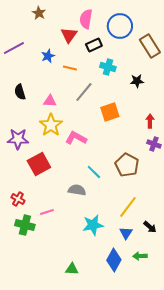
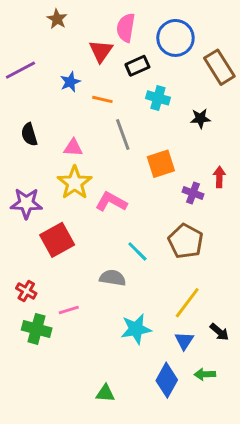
gray line: (84, 92) -> (123, 134), turned -60
purple cross: (154, 144) -> (193, 193), moved

